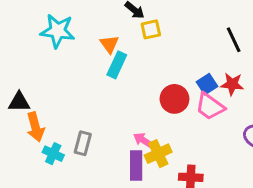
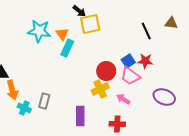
yellow square: (151, 29) -> (90, 24), size x1.5
cyan star: (58, 31) -> (39, 31), moved
pink arrow: (143, 140) -> (123, 99), moved
yellow cross: (158, 154) -> (100, 89), moved

